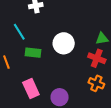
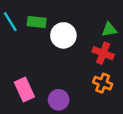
green rectangle: (33, 53) -> (37, 22), moved

